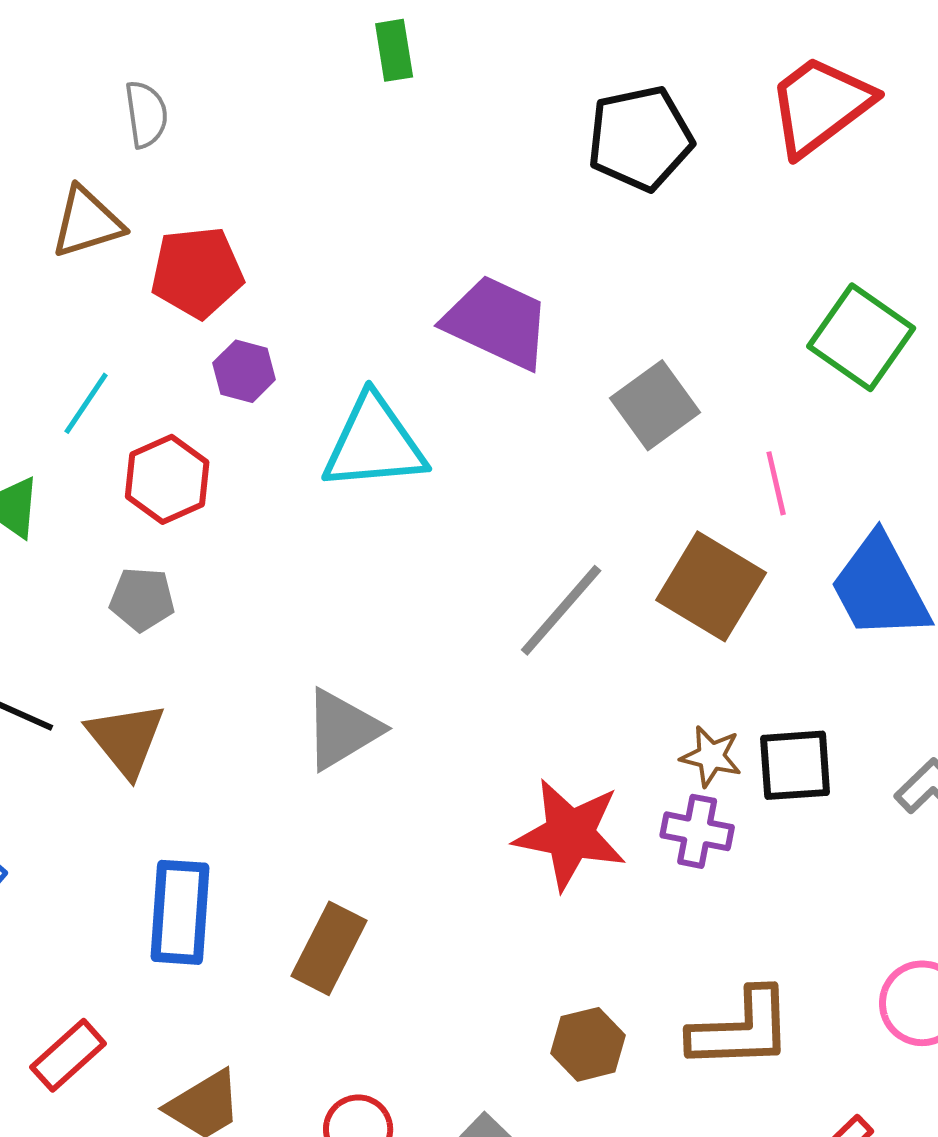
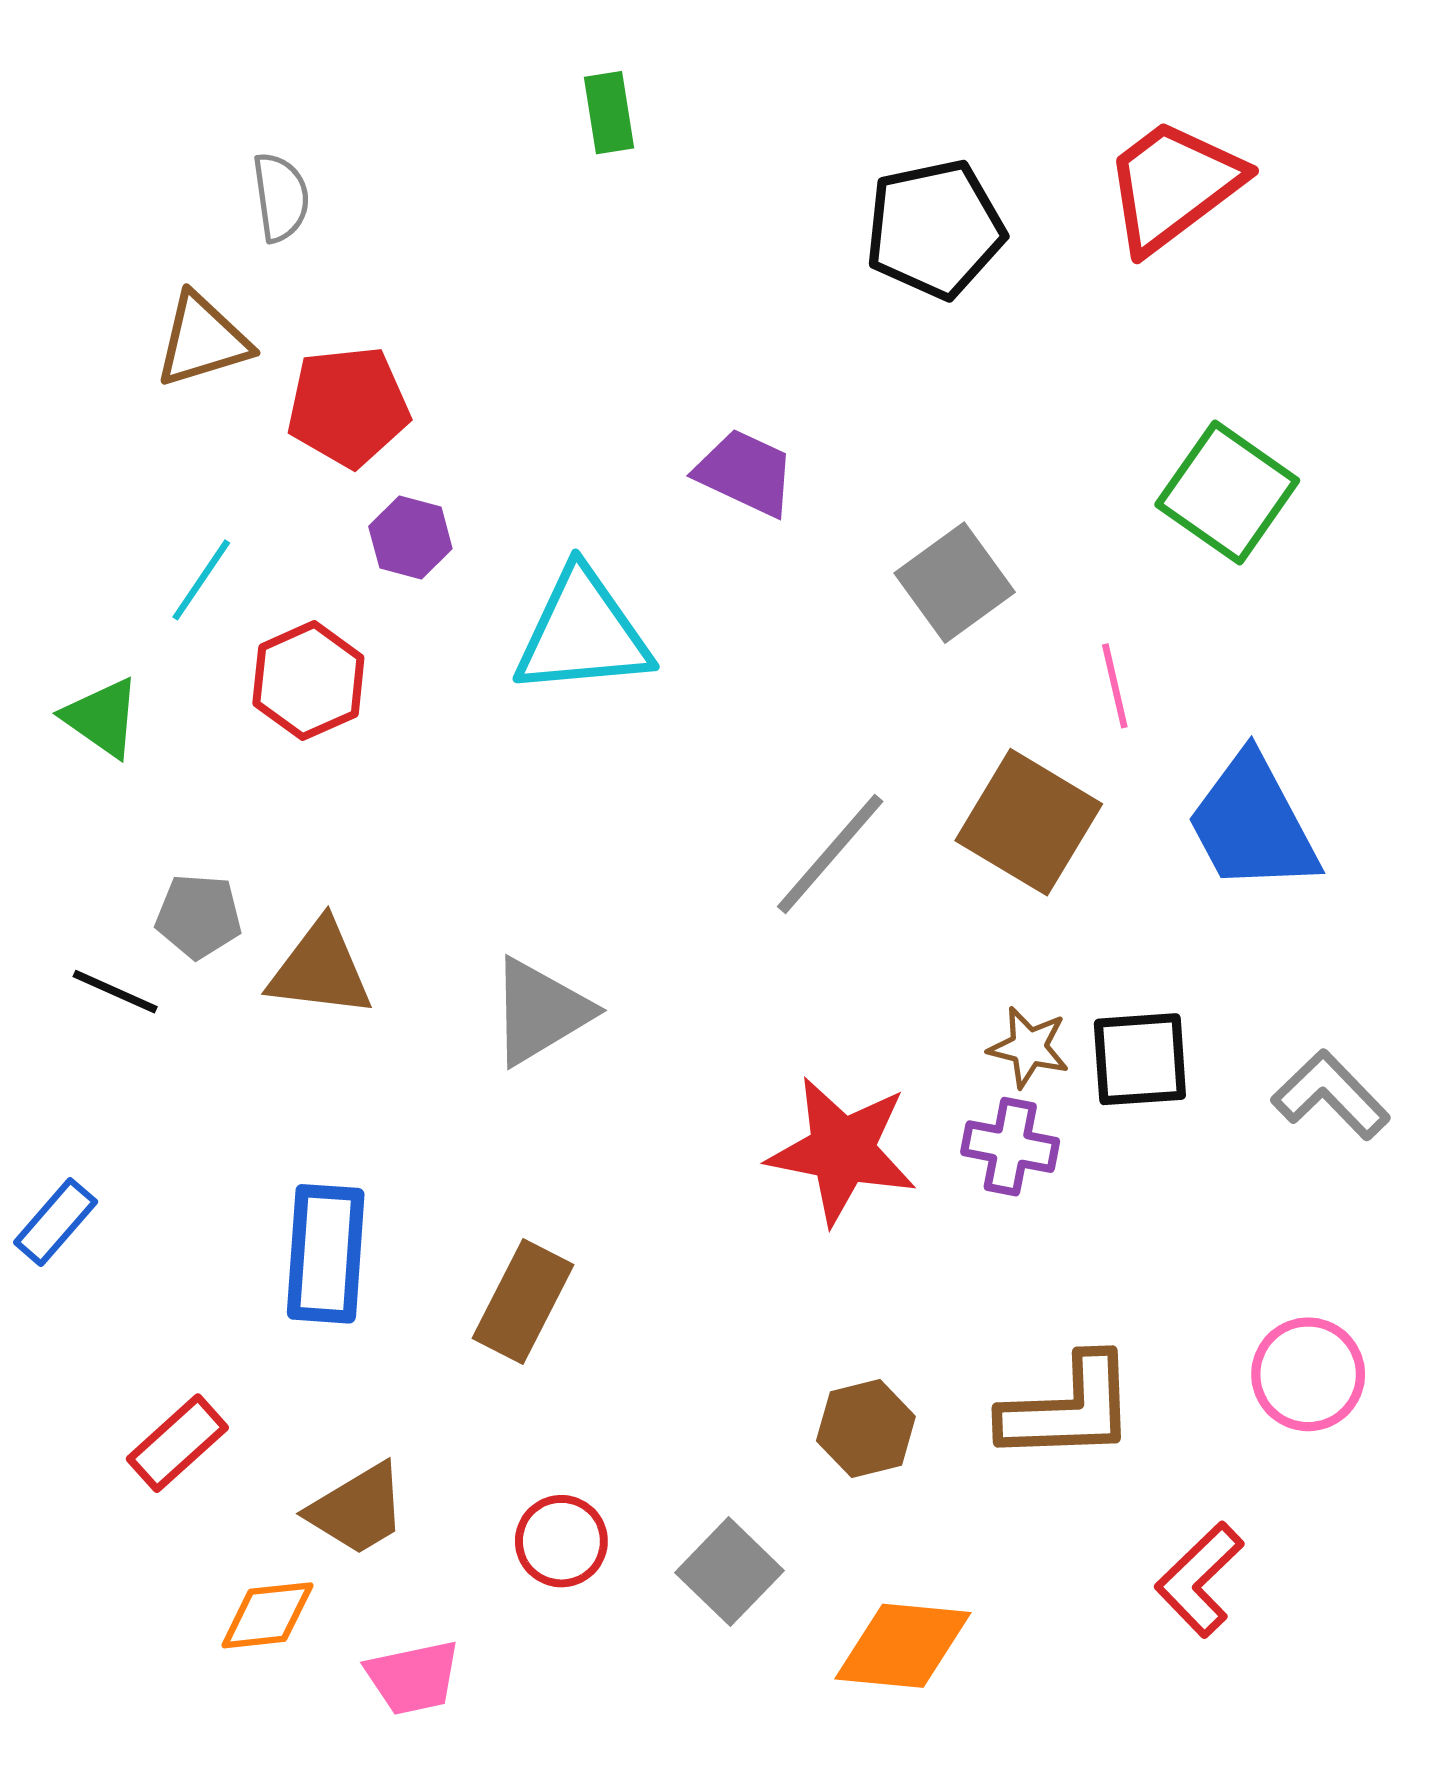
purple trapezoid: (497, 322) -> (745, 473), size x0.7
gray pentagon: (142, 599) -> (199, 916), moved
brown triangle: (126, 739) -> (320, 969), moved, turned -44

